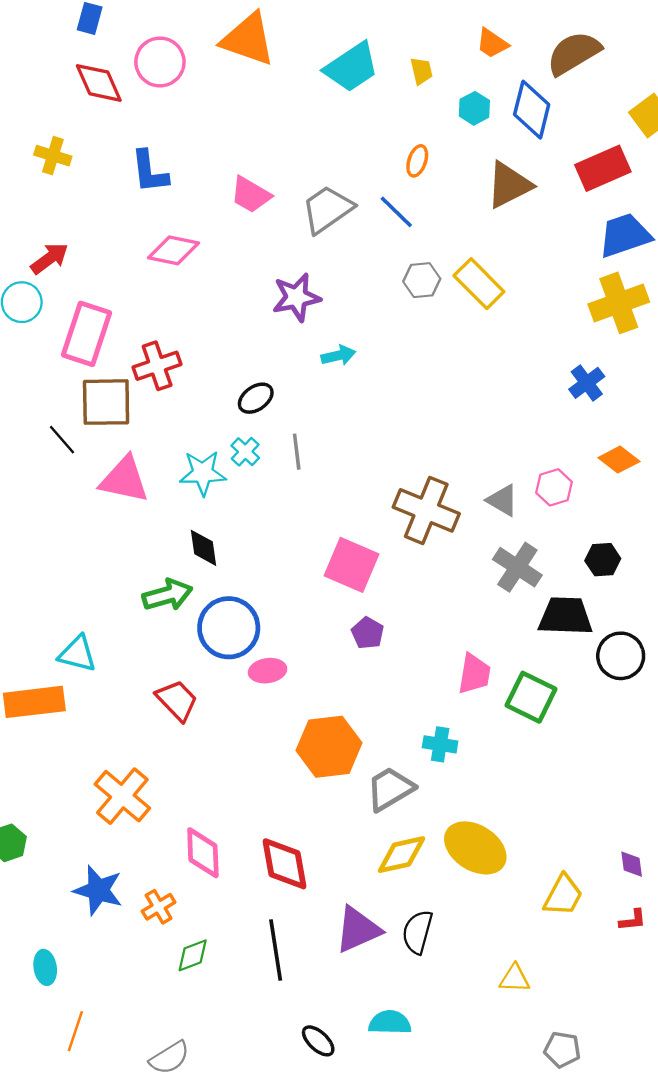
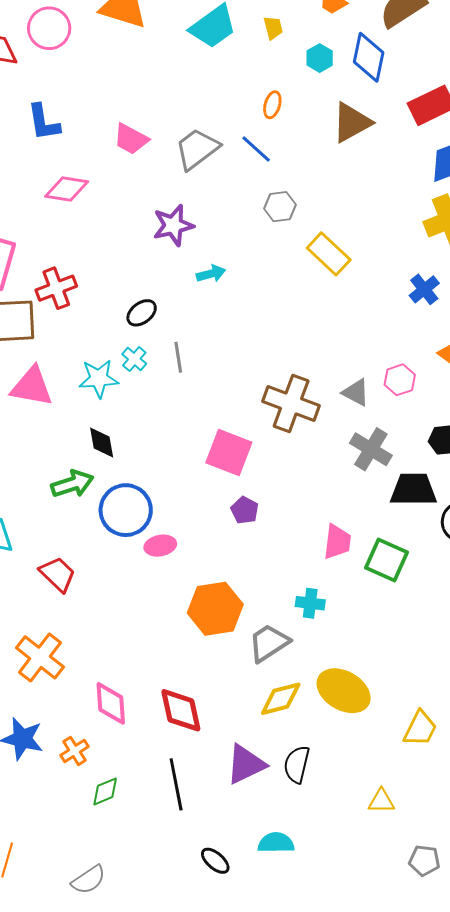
yellow rectangle: (479, 284) -> (329, 254), moved
red trapezoid: (177, 700) -> (58, 574), moved

